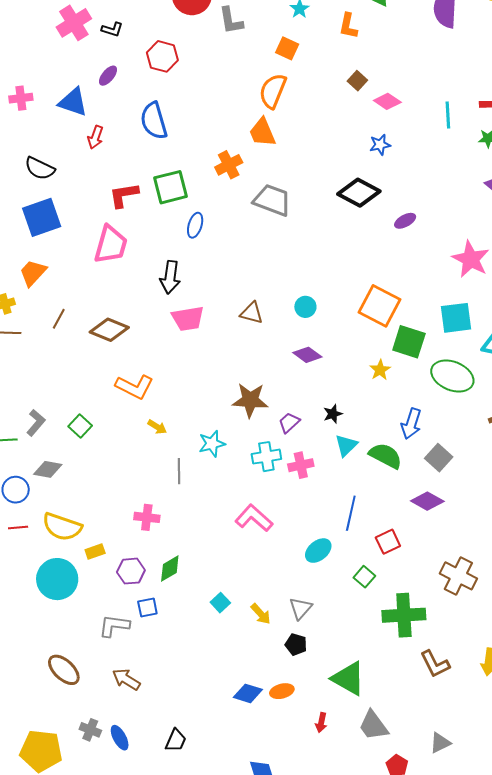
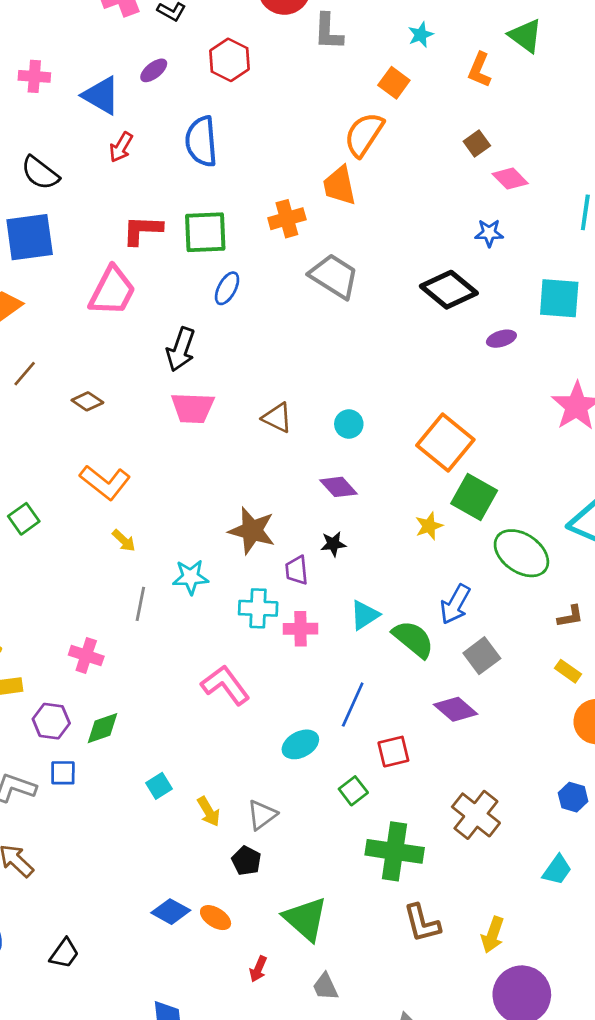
cyan square: (456, 318) -> (559, 298), moved
brown diamond: (109, 330) -> (87, 401), size x0.6
black star: (333, 414) -> (333, 544), moved
purple trapezoid: (289, 423) -> (297, 570), turned -65
orange ellipse: (282, 691) -> (216, 918), turned 35
gray trapezoid: (373, 725) -> (325, 987), size x0.7

